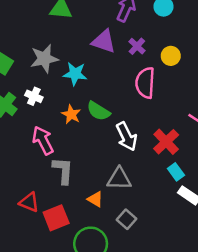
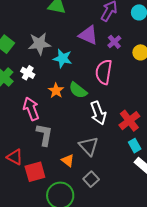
pink semicircle: (145, 83) -> (104, 72), moved
gray triangle: (119, 179) -> (89, 146), turned 40

